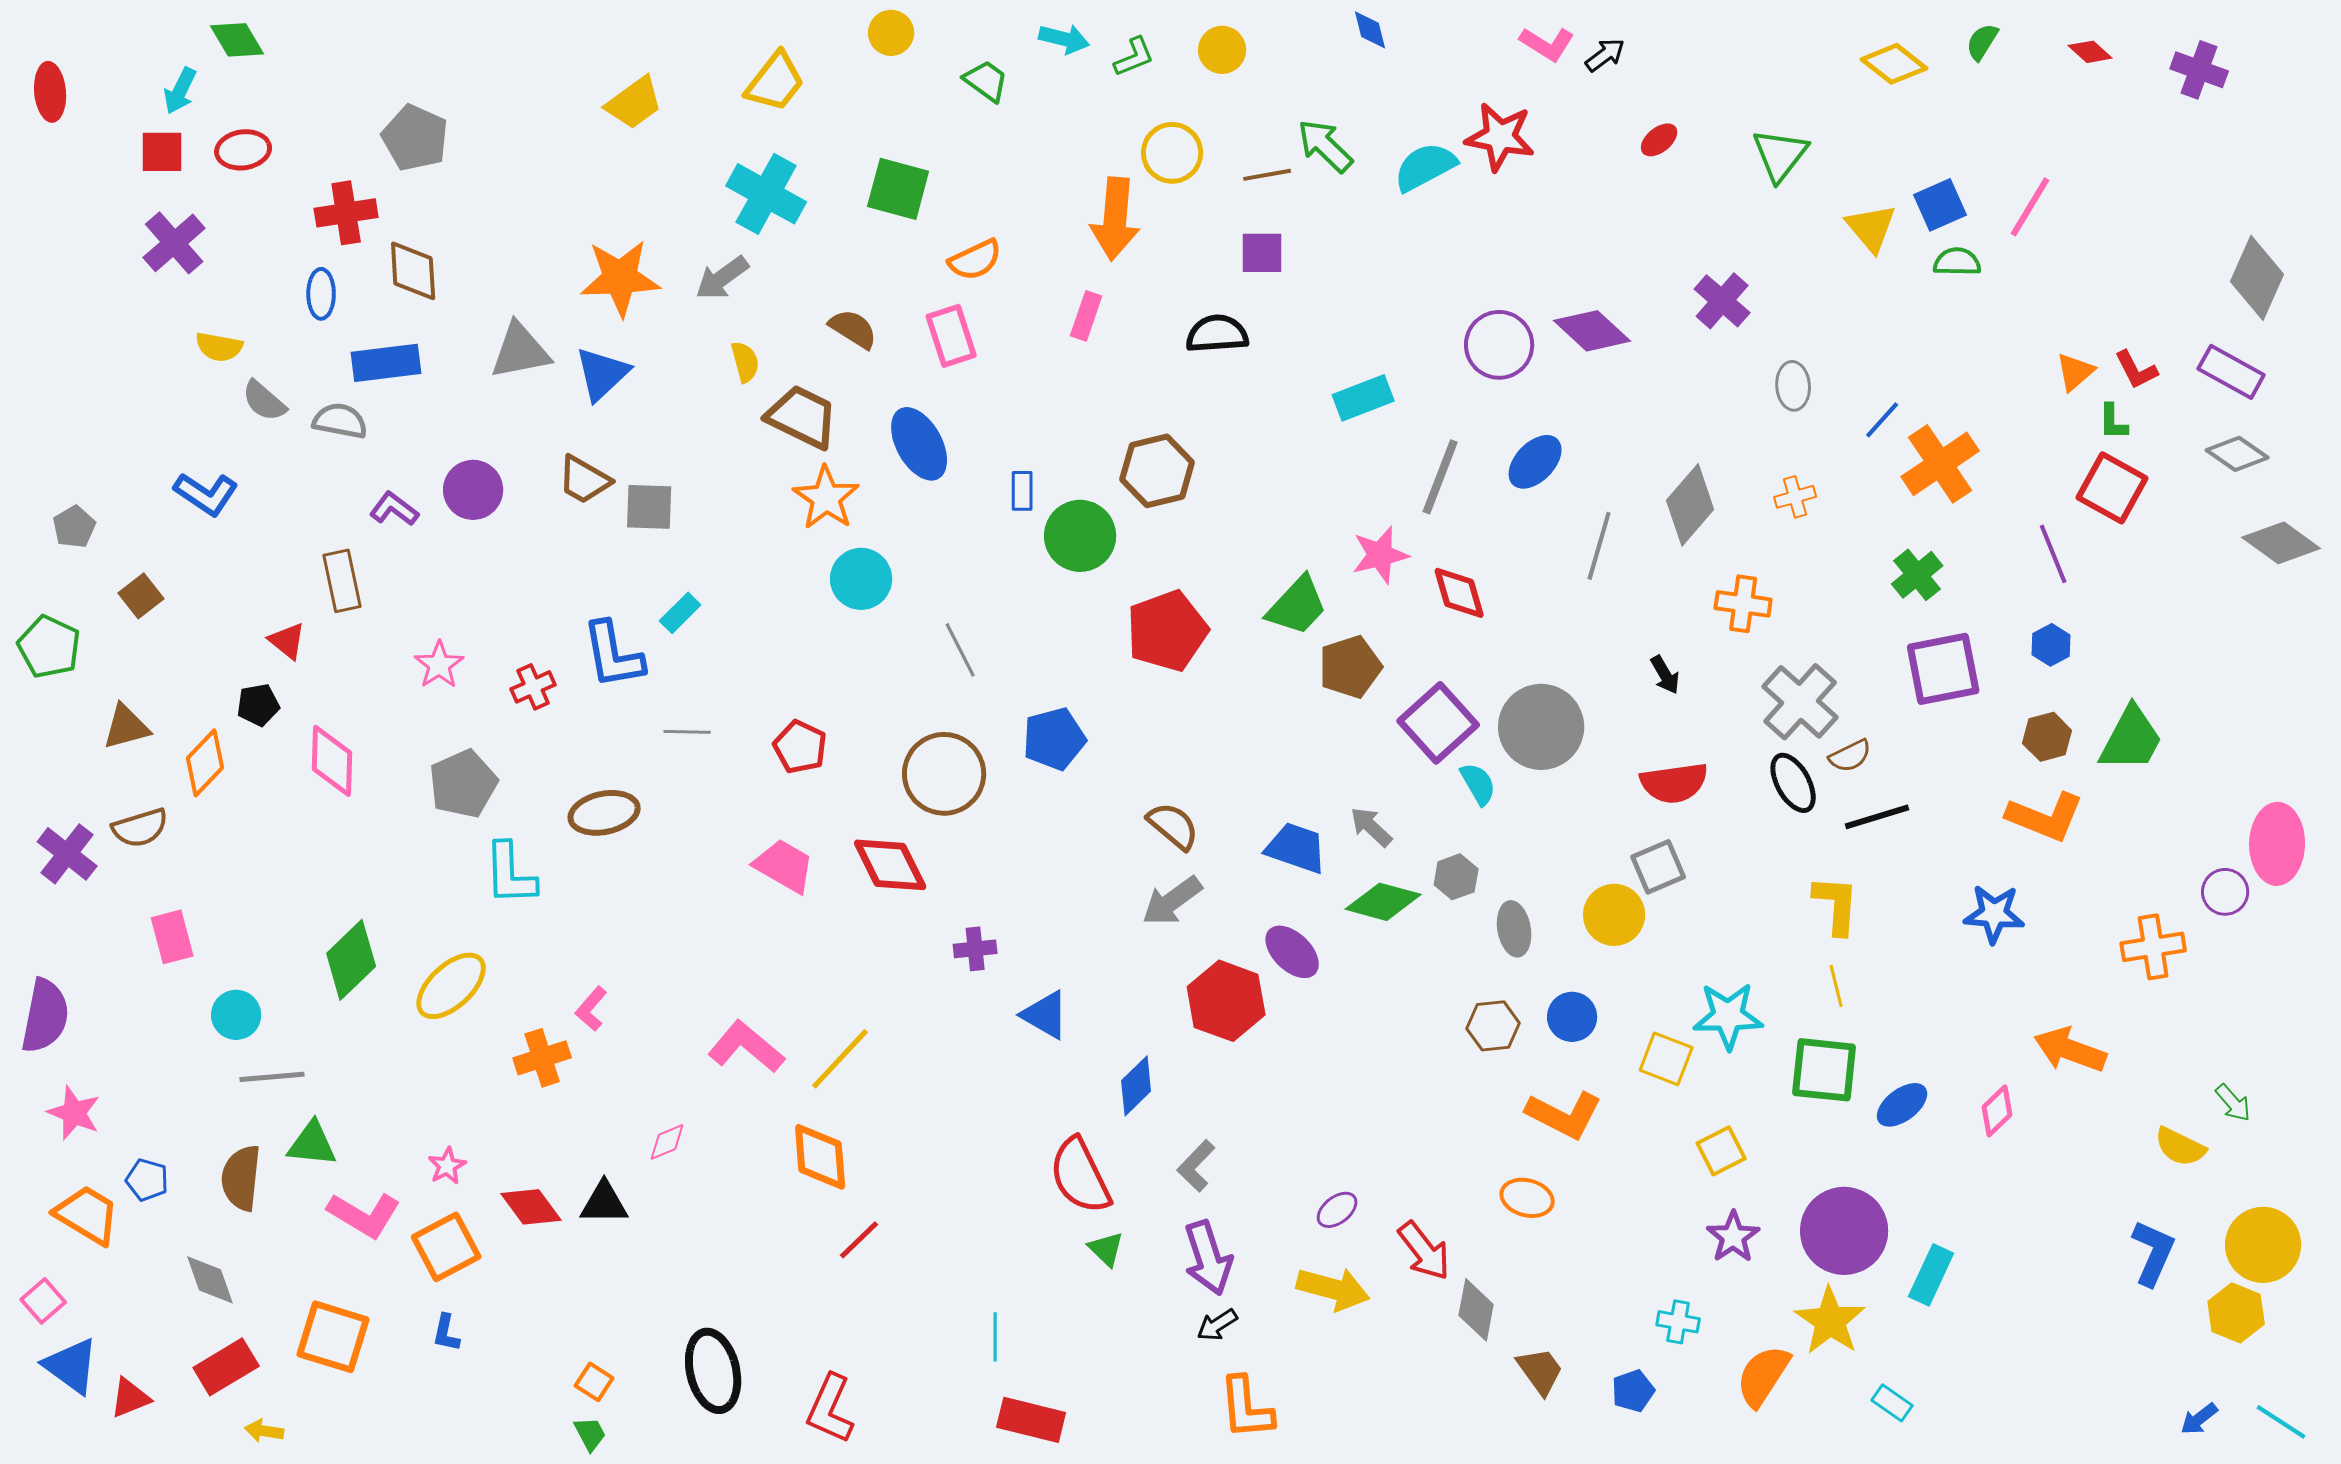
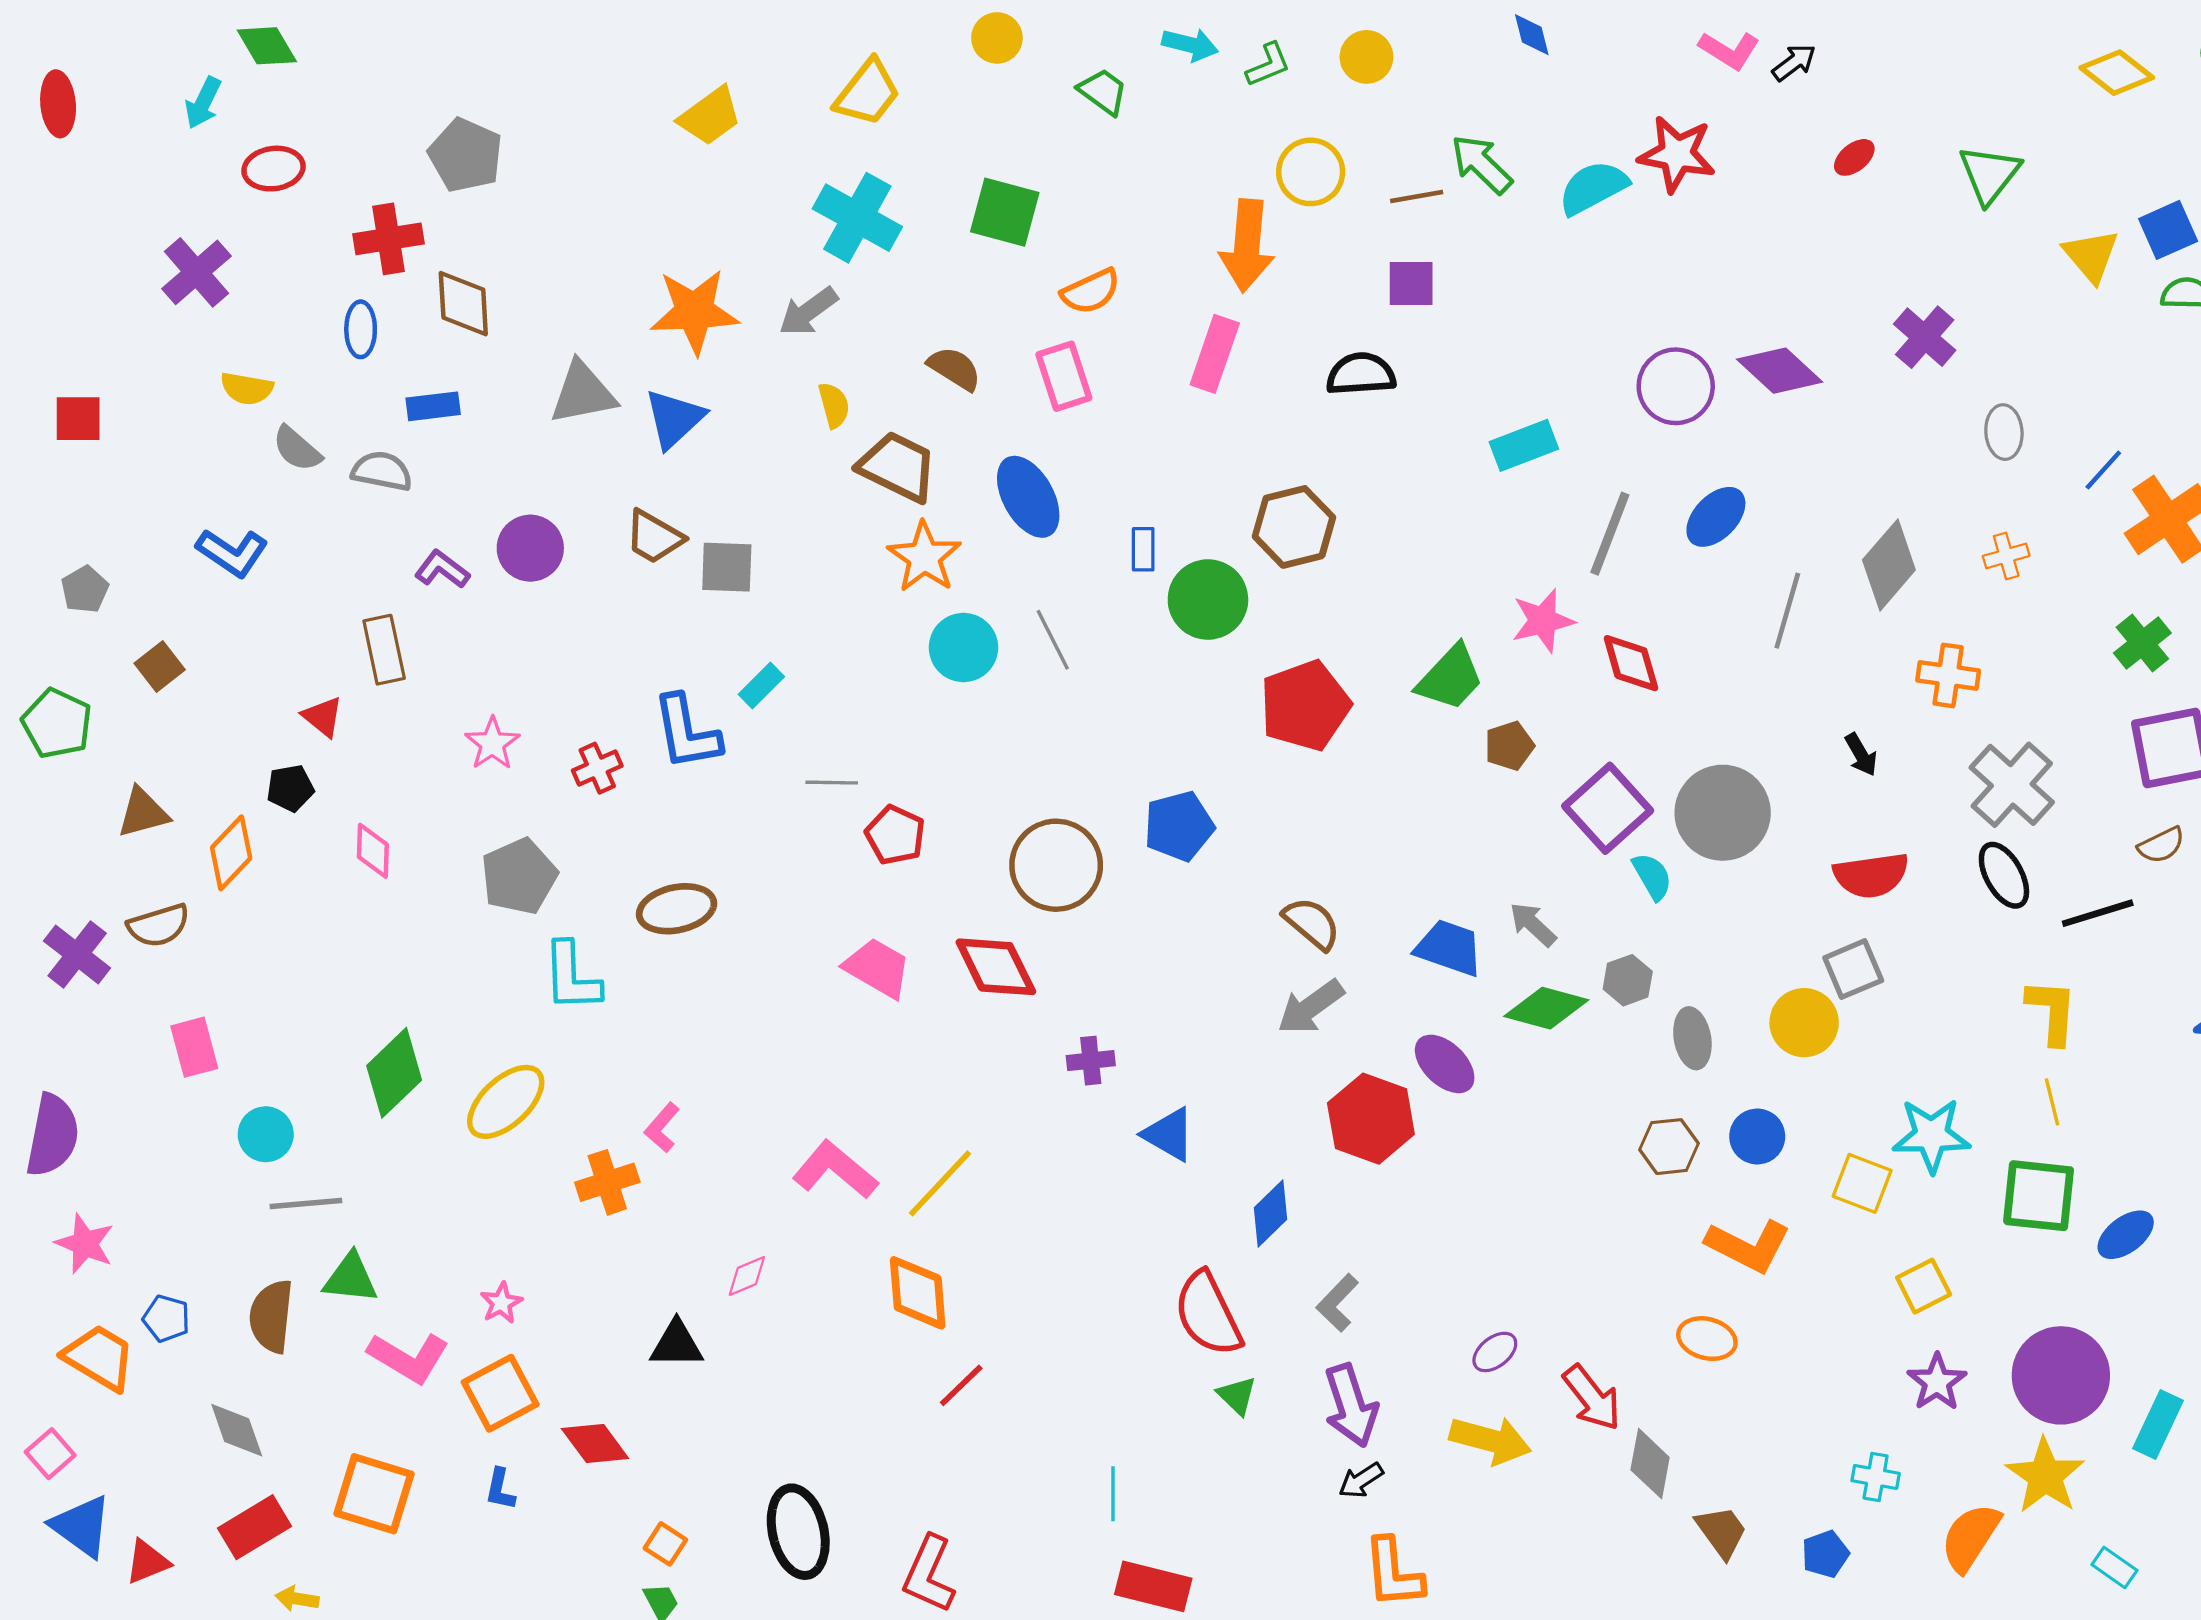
red square: (162, 152) -> (78, 419), moved
pink rectangle: (1086, 316) -> (1215, 354), size x1.4
blue rectangle: (386, 363) -> (433, 406), size x0.7
gray line: (960, 650) -> (1053, 640), moved
brown pentagon: (1350, 667) -> (1509, 746), size x0.7
gray line: (687, 732) -> (832, 783), moved
brown semicircle: (1850, 756) -> (2161, 845), moved
pink diamond: (332, 761) -> (373, 851), size x0.7
red diamond: (531, 1207) -> (595, 1444), moved

